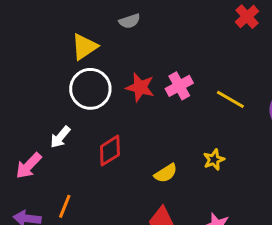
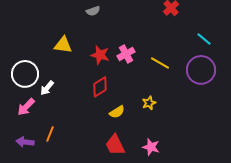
yellow triangle: (84, 47) -> (63, 45), moved, turned 42
white circle: (90, 89) -> (25, 74), moved
red diamond: (110, 151) -> (100, 87), moved

